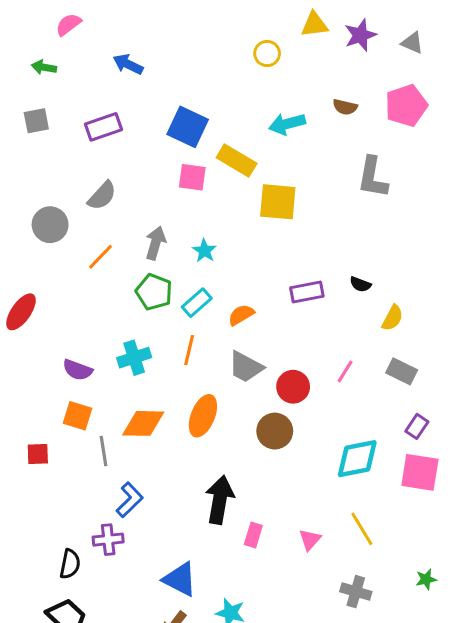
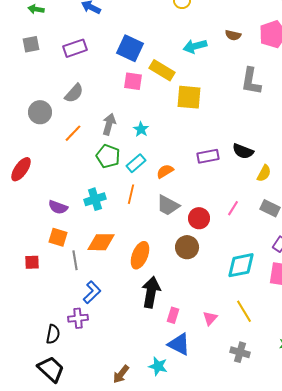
black semicircle: (360, 284) -> (243, 151), size x1.5
orange ellipse: (203, 416) -> (140, 255), moved
blue triangle: (180, 579) -> (179, 344), moved

